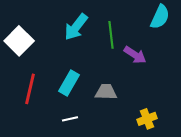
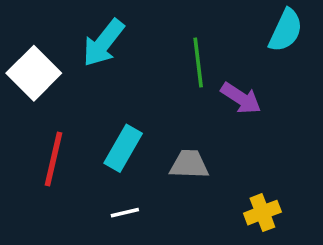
cyan arrow: (76, 27) -> (103, 43), moved

